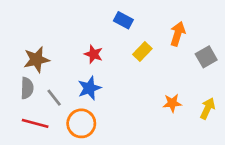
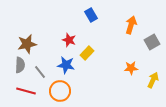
blue rectangle: (123, 20) -> (91, 15), turned 32
yellow rectangle: (142, 51) -> (87, 53), moved
blue star: (89, 88) -> (66, 65), turned 30
orange star: (172, 103) -> (131, 68), moved

